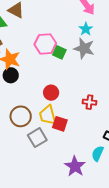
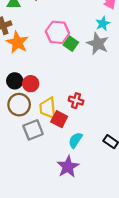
black circle: (11, 75) -> (15, 81), moved
red circle: (51, 93) -> (31, 84), moved
red cross: (89, 102) -> (76, 101), moved
cyan semicircle: (98, 154) -> (75, 140), moved

